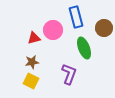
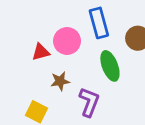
brown star: (32, 62) -> (60, 81), moved

